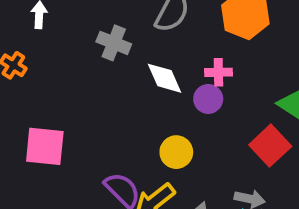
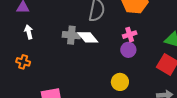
white diamond: (164, 78) -> (88, 37), moved

